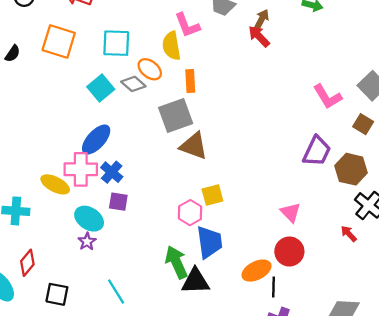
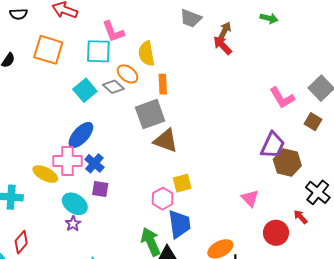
pink L-shape: (187, 25) -> (113, 32), moved
brown hexagon: (351, 169) -> (287, 162), moved
red circle: (289, 252) -> (276, 233), moved

